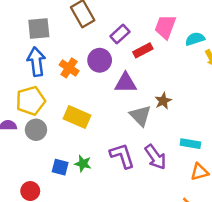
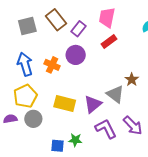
pink trapezoid: (165, 27) -> (107, 18), moved
gray square: (39, 29) -> (27, 26), moved
purple rectangle: (120, 34) -> (78, 29), moved
purple triangle: (125, 83) -> (93, 104), moved, turned -30

